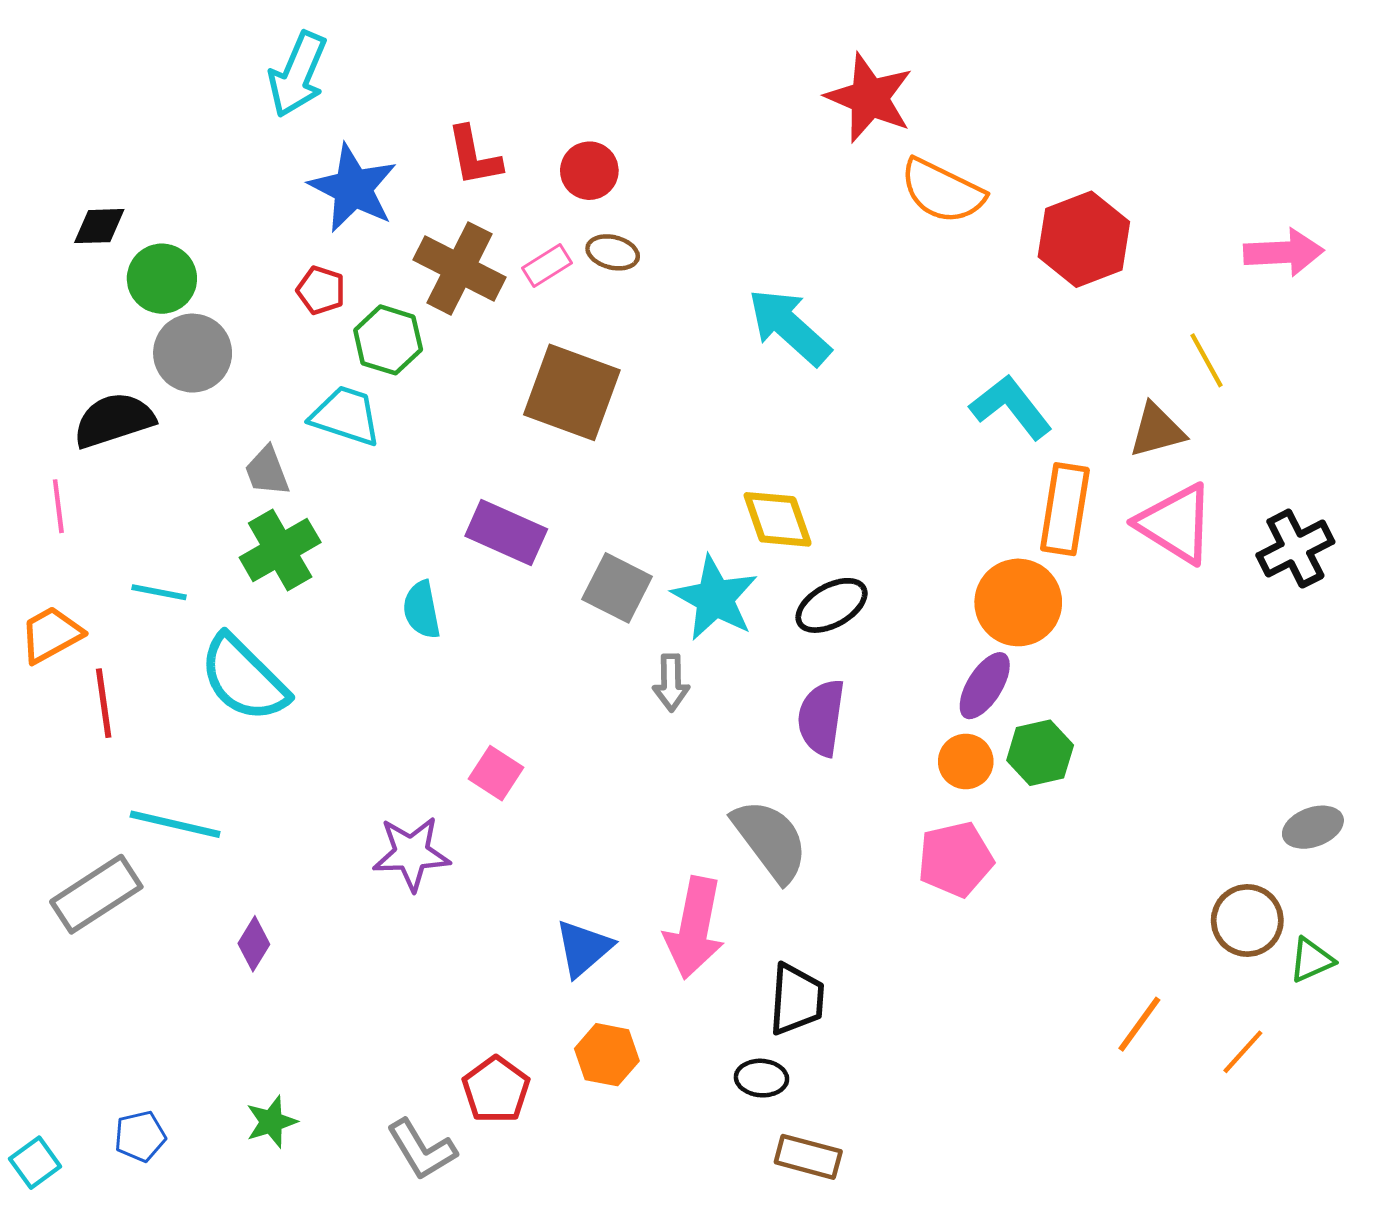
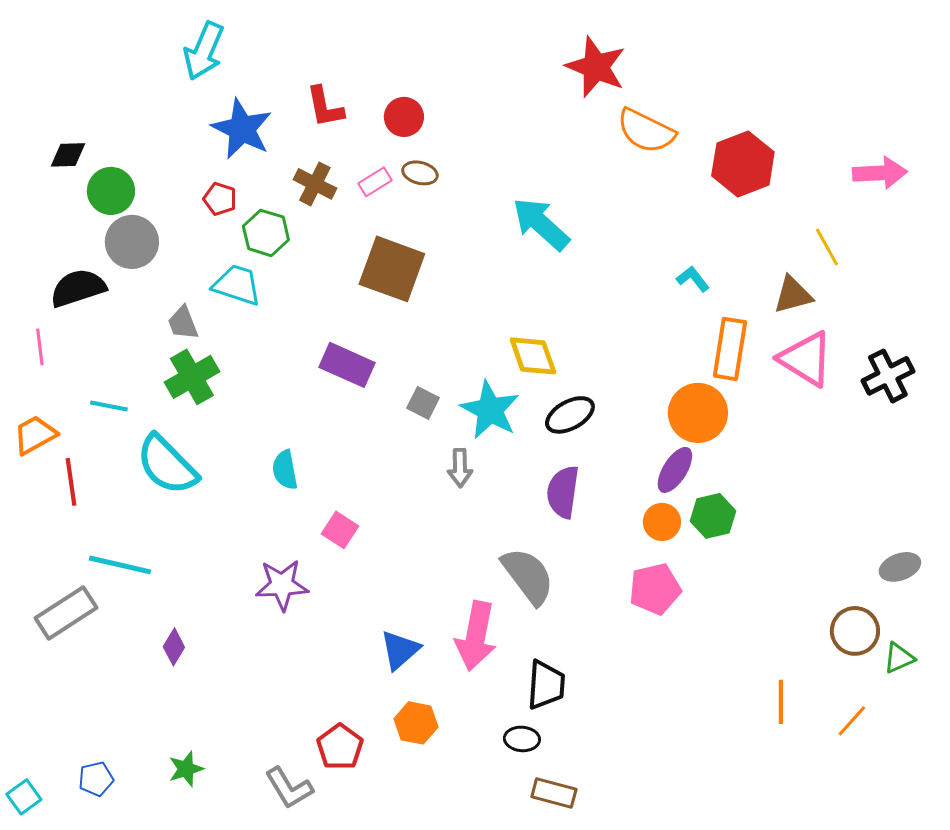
brown cross: (460, 268) -> (315, 184), size x0.7
cyan L-shape: (1011, 407) -> (693, 279), size x0.6
gray square: (617, 588) -> (423, 403), size x0.7
cyan semicircle: (422, 610) -> (285, 470), moved
orange line: (1139, 1024) -> (781, 702), turned -36

